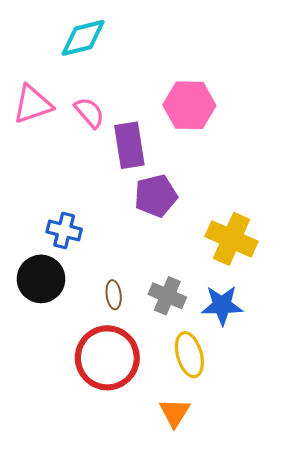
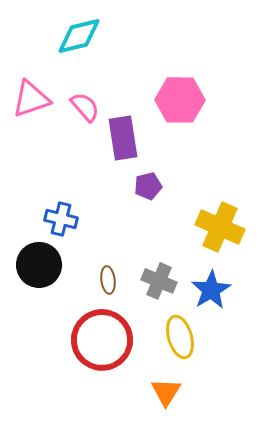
purple pentagon: (156, 196) -> (148, 186), size x0.7
blue star: (222, 305) -> (211, 290), turned -30

